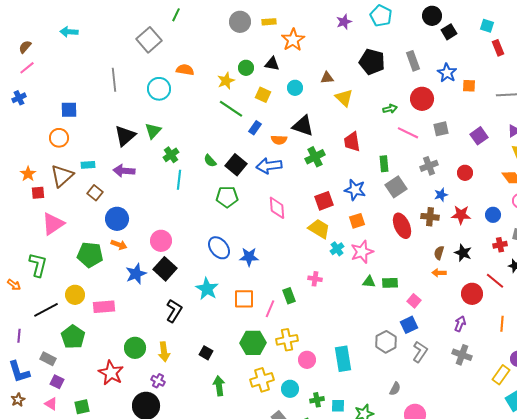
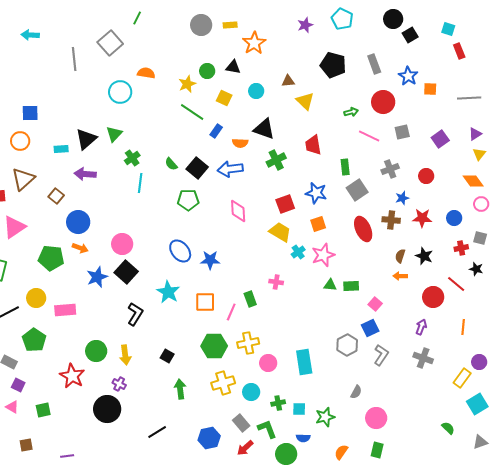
gray line: (114, 80) -> (74, 59), moved
cyan rectangle: (88, 165) -> (61, 149), moved

